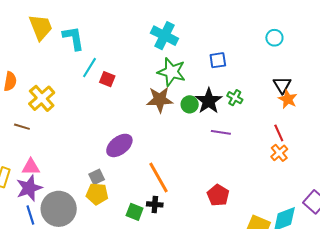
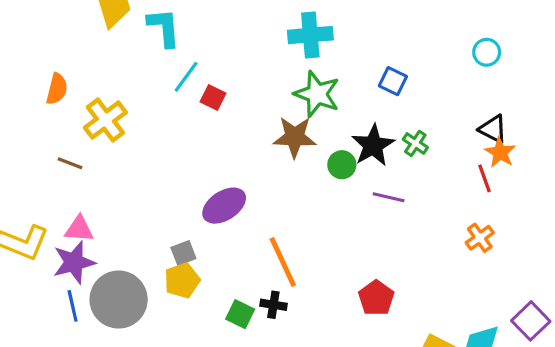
cyan cross: (164, 36) -> (310, 35), turned -36
blue square: (218, 60) -> (393, 81), turned 30
black triangle: (282, 85) -> (493, 129), turned -36
green circle: (190, 104) -> (342, 165), moved
red line: (279, 133) -> (484, 178), moved
yellow pentagon: (97, 194) -> (182, 280), turned -30

